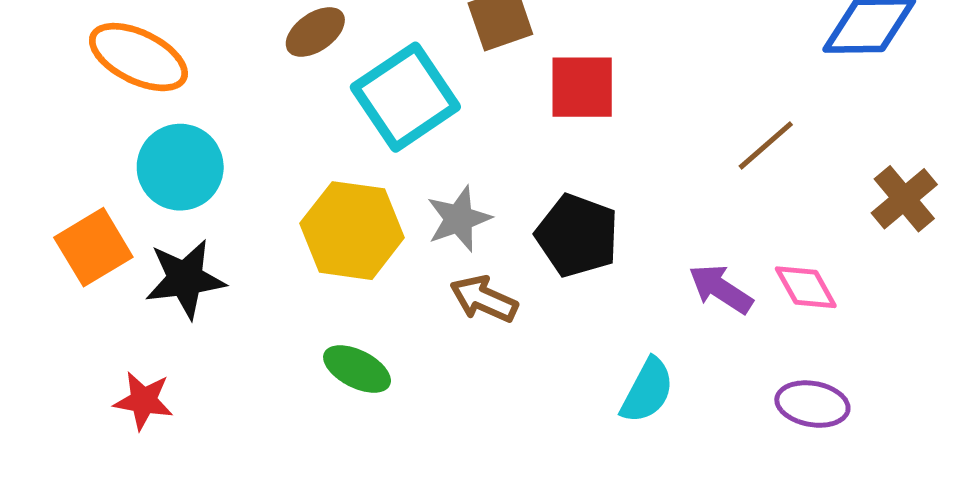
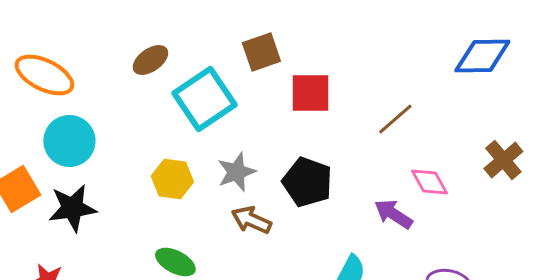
brown line: (766, 145) -> (395, 119), moved
yellow hexagon: (352, 231) -> (172, 179), size x0.7
pink diamond: (806, 287) -> (429, 182), moved

